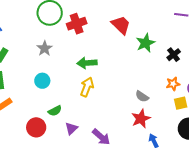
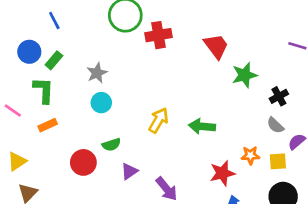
gray star: (45, 48) -> (97, 73), moved
green arrow: (87, 63) -> (202, 126), moved
orange star: (173, 84) -> (250, 155), moved
gray semicircle: (142, 96) -> (275, 125), moved

